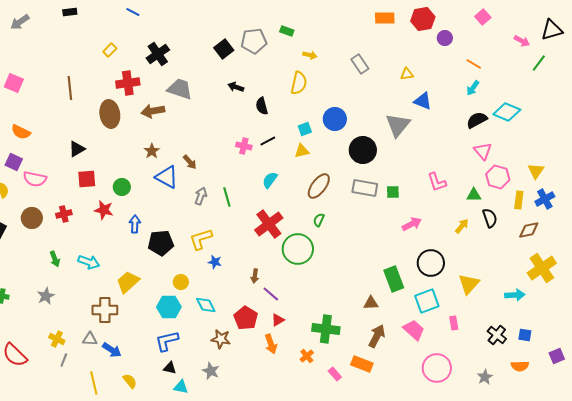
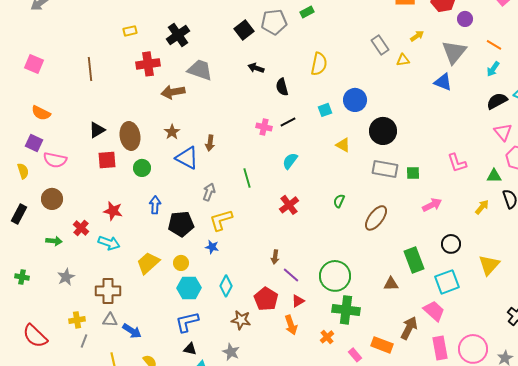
green rectangle: (287, 31) -> (307, 12), turned -48
yellow rectangle: (110, 50) -> (130, 31), turned 32
yellow arrow: (310, 55) -> (417, 36), moved, turned -48
yellow triangle: (407, 74) -> (403, 60), moved
brown ellipse: (110, 114) -> (130, 136), moved
gray triangle: (398, 125) -> (454, 52), moved
yellow triangle: (302, 151) -> (343, 145), moved, turned 42
brown arrow: (190, 162) -> (210, 143), turned 49
brown ellipse: (319, 186) -> (376, 218), moved
gray arrow: (201, 196) -> (209, 192), moved
red star: (104, 210) -> (113, 211), moved
red cross: (64, 214) -> (81, 228), moved, turned -35
red cross: (269, 224) -> (289, 205), size x0.7
green circle: (298, 249) -> (335, 276), moved
green arrow: (55, 259) -> (54, 241), moved, turned -63
blue star: (215, 262) -> (212, 247), moved
black circle: (431, 263) -> (451, 244), size x0.7
yellow circle: (181, 282) -> (181, 263), moved
cyan diamond: (206, 305) -> (226, 286), turned 55
brown cross: (105, 310) -> (108, 291), moved
pink rectangle: (454, 323) -> (440, 348), moved, size x1.6
brown arrow: (377, 336) -> (409, 328), moved
yellow cross: (57, 339) -> (77, 320), turned -35
pink circle: (437, 368) -> (473, 349), moved

